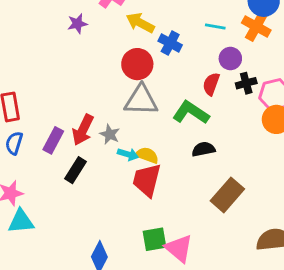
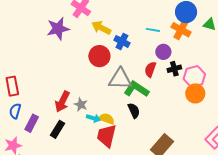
purple star: (77, 24) -> (58, 29), size x1.6
gray triangle: (141, 100) -> (120, 79), moved
purple rectangle: (53, 140) -> (32, 123), moved
black semicircle: (203, 149) -> (134, 111), moved, turned 77

